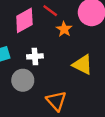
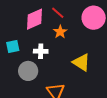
orange star: (64, 29) -> (60, 32), moved

